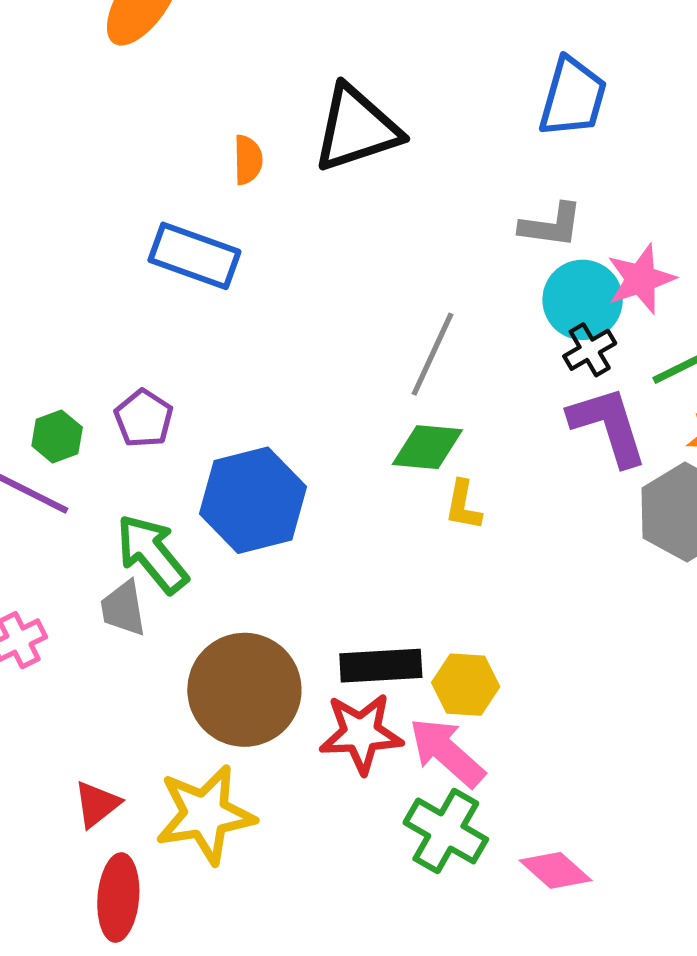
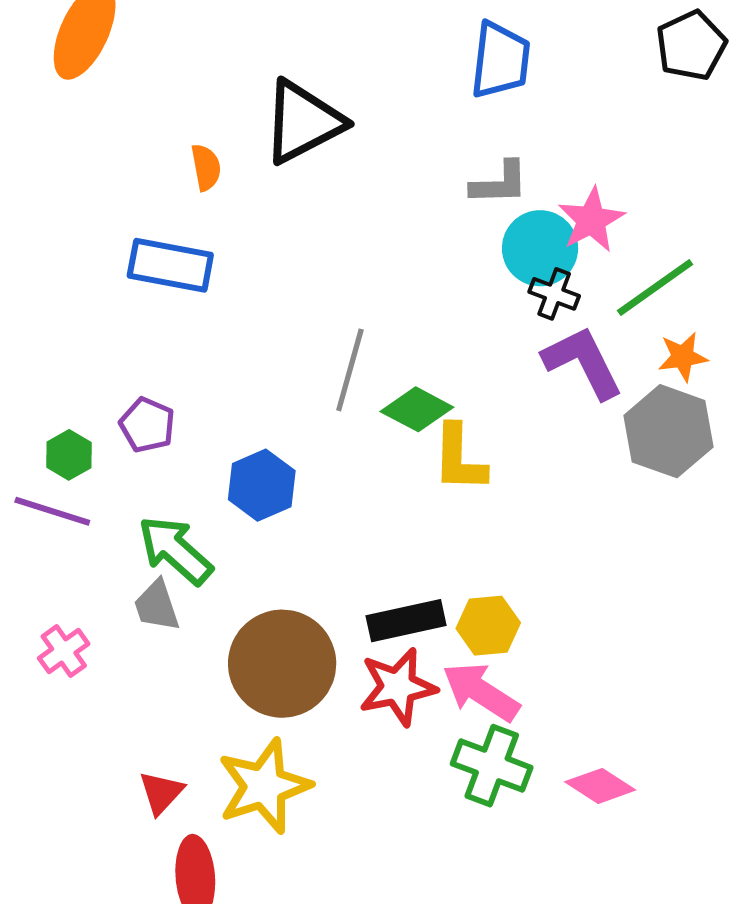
black cross: (590, 350) -> (554, 294), turned -30
gray line: (433, 354) -> (350, 370), moved
green diamond: (427, 447) -> (417, 409), turned 32
blue hexagon: (253, 500) -> (262, 485), size x0.7
yellow L-shape: (463, 505) -> (459, 458), size x1.5

